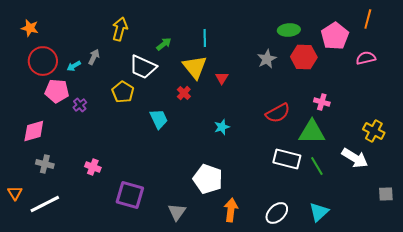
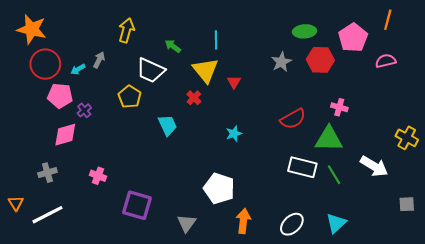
orange star: (30, 28) -> (32, 29), size x1.6
green arrow: (164, 44) -> (173, 46), turned -105
pink diamond: (34, 131) -> (65, 135), moved
yellow cross: (374, 131) -> (407, 138), moved
gray cross: (45, 164) -> (47, 173), turned -30

